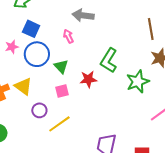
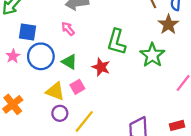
red star: (88, 79) -> (101, 67), turned -30
yellow triangle: (23, 86) -> (55, 91), moved

